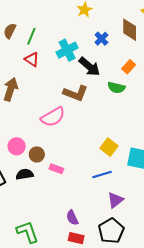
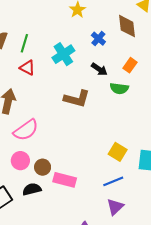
black arrow: (89, 67) -> (99, 69), moved, size x0.7
pink semicircle: (53, 117) -> (26, 130), moved
pink rectangle: (56, 169) -> (65, 180), size x1.5
purple triangle: (115, 200) -> (115, 207), moved

